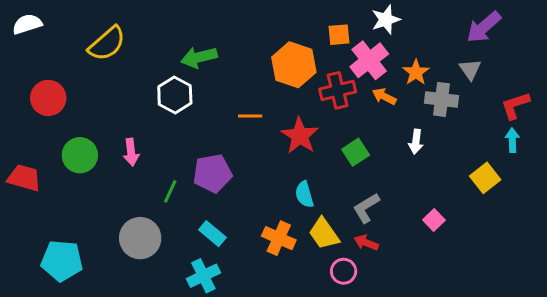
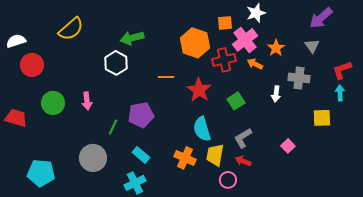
white semicircle: (27, 24) -> (16, 41), moved
gray cross: (441, 99) -> (299, 78), moved
yellow square: (485, 178) -> (322, 118), turned 36
cyan semicircle: (304, 194) -> (202, 129), size x1.4
yellow trapezoid: (324, 234) -> (215, 155), turned 45

